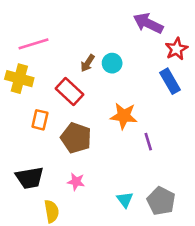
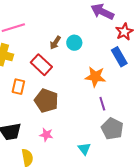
orange star: (124, 116) -> (95, 77), moved
gray pentagon: (161, 201) -> (112, 129), moved

